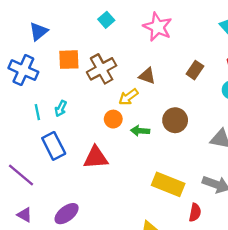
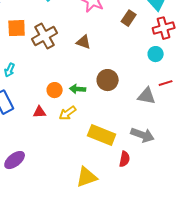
brown rectangle: (195, 70) -> (129, 18), moved
yellow arrow: (128, 97) -> (68, 113), moved
orange circle: (113, 119) -> (55, 90), moved
red triangle: (96, 158) -> (40, 112), size x0.6

